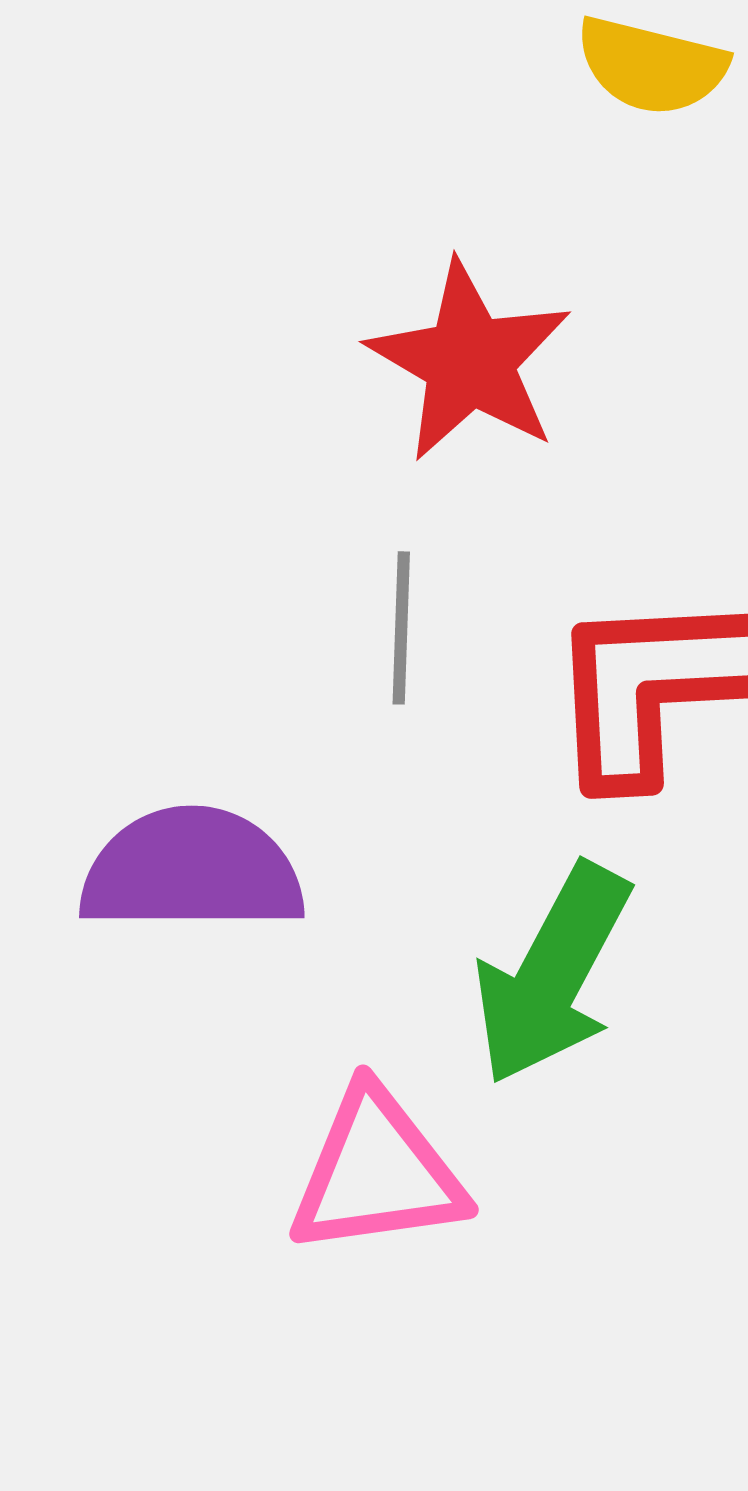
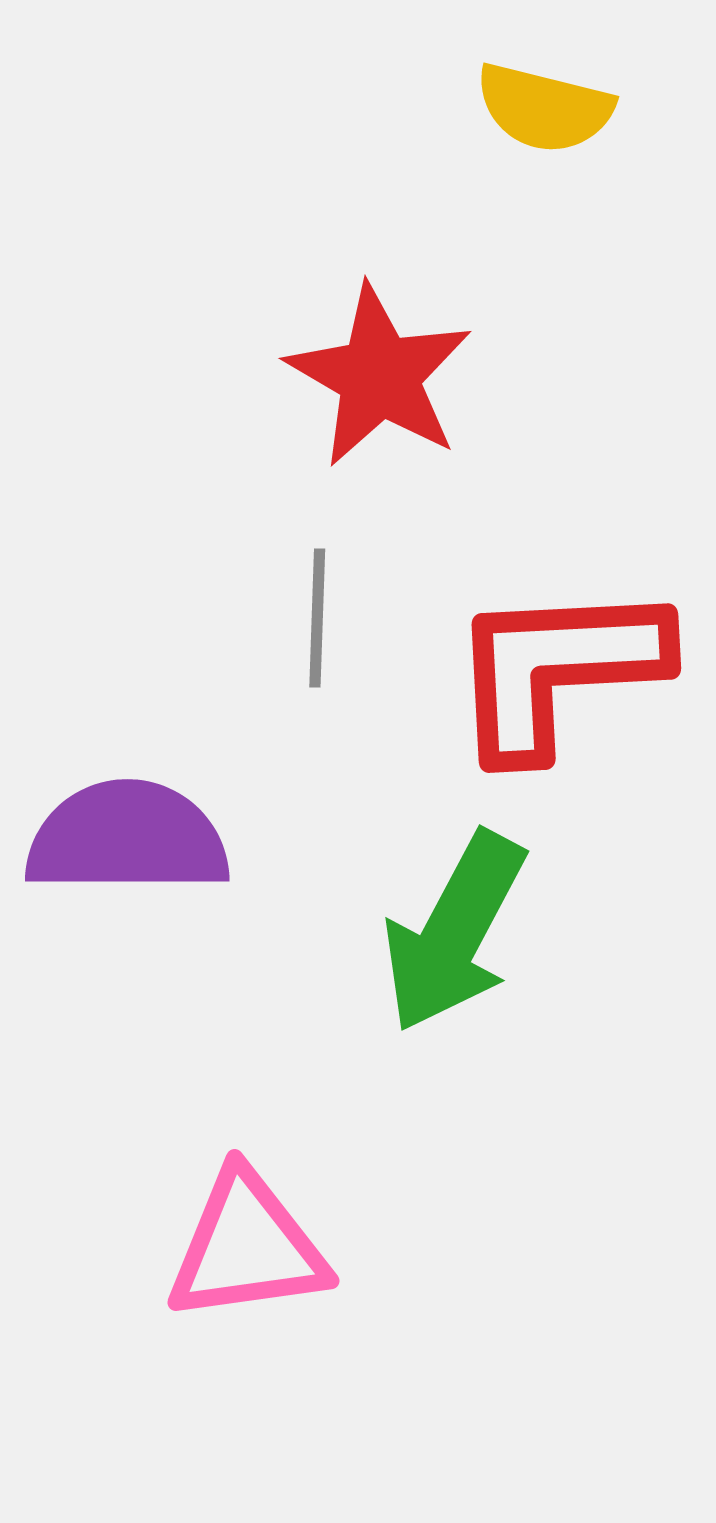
pink triangle: (377, 1172) -> (247, 1247), moved

